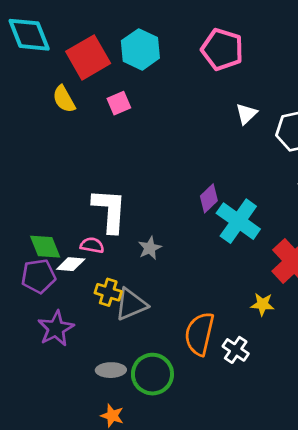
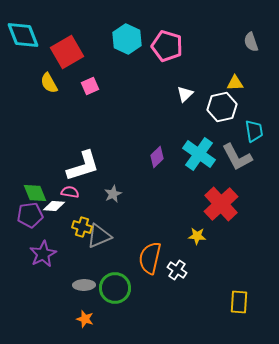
cyan hexagon: (140, 49) -> (127, 39), moved
white L-shape: (110, 210) -> (83, 166), turned 69
cyan cross: (238, 221) -> (199, 154), moved

